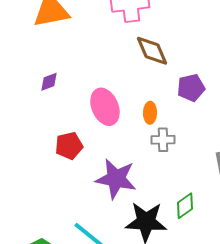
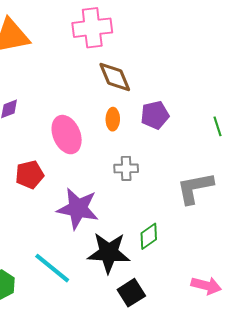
orange ellipse: (150, 113) -> (113, 119), moved

